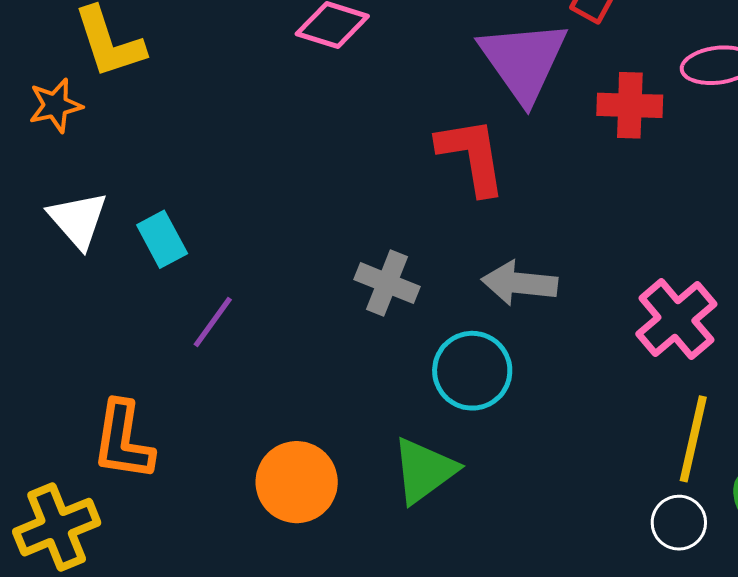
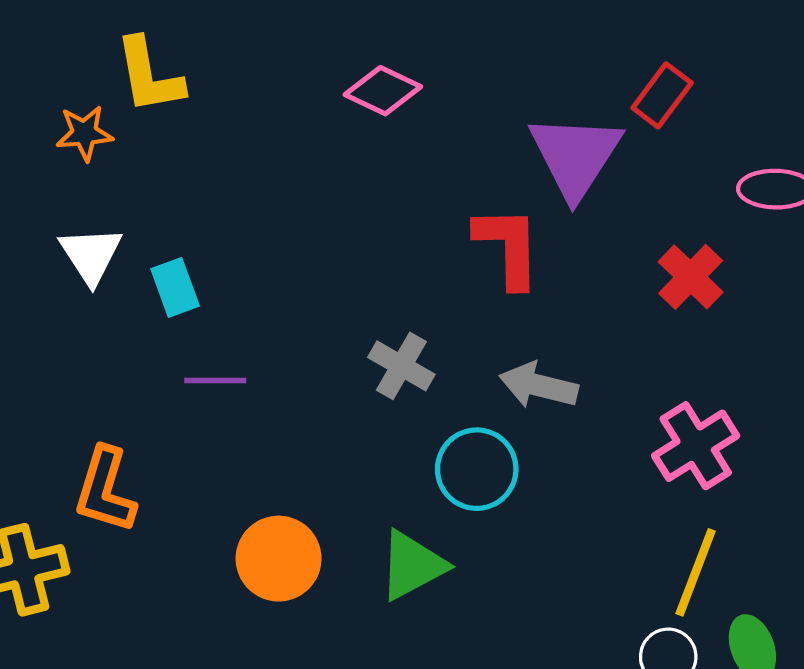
red cross: (630, 105) -> (691, 277), moved, turned 34
purple line: (213, 322) -> (215, 381), turned 46

